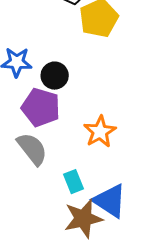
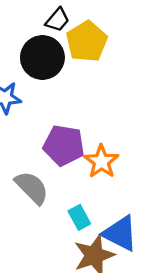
black circle: (55, 76) -> (42, 58), moved, size x1.5
purple pentagon: (41, 107) -> (64, 145), moved

